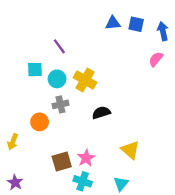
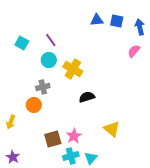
cyan square: (35, 70) -> (22, 43), moved, turned 32
cyan circle: (57, 79) -> (49, 60), moved
gray cross: (60, 104) -> (43, 87), moved
cyan cross: (83, 181) -> (71, 156), turned -35
cyan triangle: (121, 184) -> (91, 158), moved

